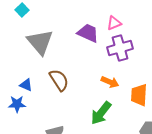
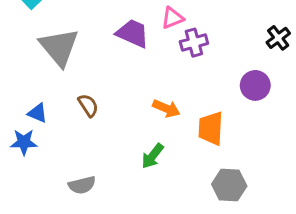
purple cross: (120, 48) -> (194, 43), moved, size x0.7
brown semicircle: (59, 80) -> (88, 105), size x0.7
green arrow: (101, 113) -> (153, 156), size x0.7

